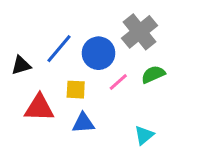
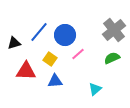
gray cross: (140, 32) -> (114, 30), moved
green semicircle: (153, 74) -> (112, 58), moved
yellow square: (76, 90) -> (50, 59), turned 32

